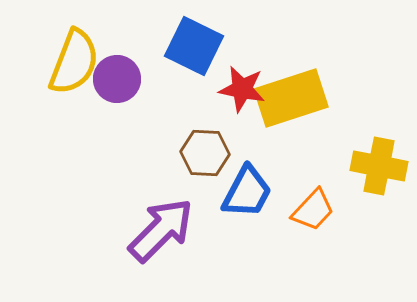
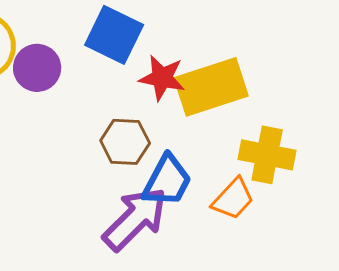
yellow cross: (379, 166) -> (267, 155), moved
purple arrow: (161, 230) -> (135, 219), moved

